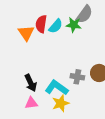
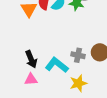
yellow star: (61, 103) -> (78, 83), moved

